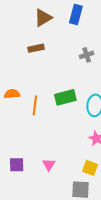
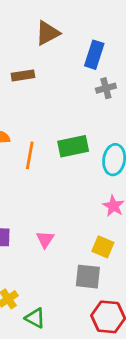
blue rectangle: (76, 14) -> (94, 55), moved
brown rectangle: (36, 48) -> (23, 75), moved

